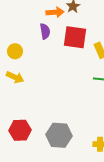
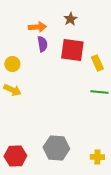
orange arrow: (55, 12) -> (37, 27), moved
red hexagon: (20, 130) -> (15, 156), moved

